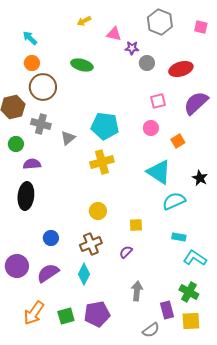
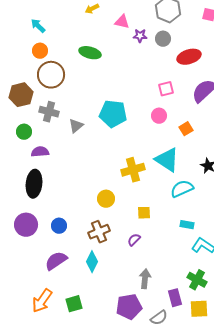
gray circle: (147, 63) -> (163, 39), moved
yellow cross: (102, 162) -> (133, 170), moved
purple circle: (17, 266) -> (26, 225), moved
purple pentagon: (97, 314) -> (129, 307), moved

